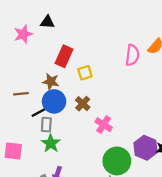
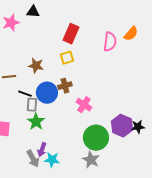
red rectangle: (64, 56) -> (71, 34), moved
blue circle: (54, 101) -> (47, 93), moved
brown cross: (83, 104) -> (65, 86), turned 32
black line: (39, 112) -> (25, 94), turned 48

